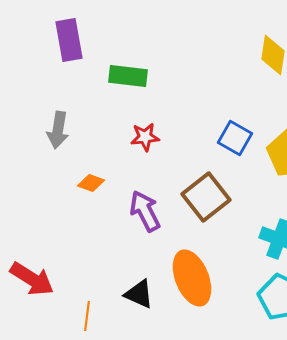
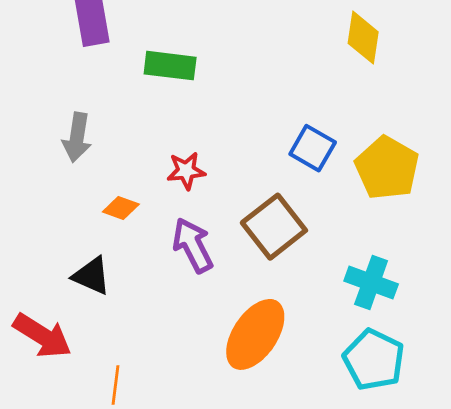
red star: (145, 137) -> (186, 171), moved
orange ellipse: (192, 278) -> (255, 334), turned 56
black triangle: (139, 294) -> (92, 276), moved

